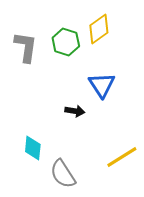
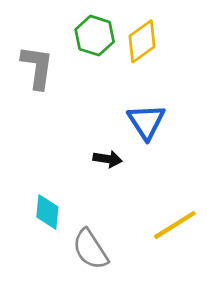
green hexagon: (66, 42) -> (95, 36), moved

